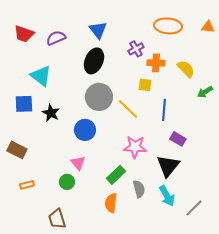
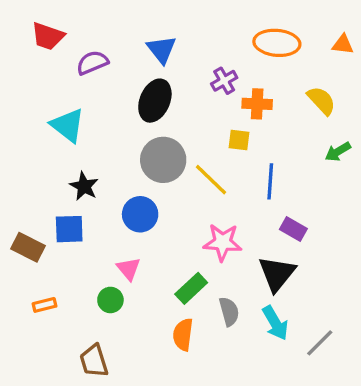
red trapezoid: (24, 34) -> (48, 36), moved
yellow semicircle: (186, 69) -> (321, 101), moved
blue square: (24, 104) -> (69, 229), moved

